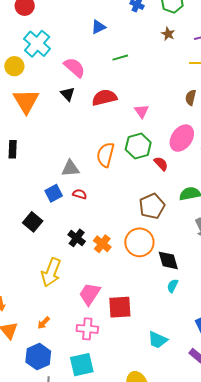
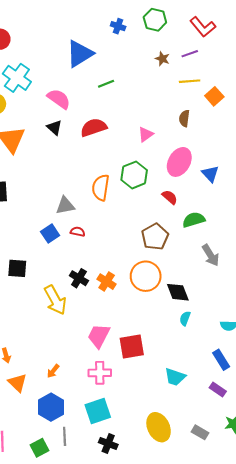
blue triangle: (98, 27) -> (80, 54), size x1.8
brown star: (168, 34) -> (162, 59), moved
pink triangle: (142, 111) -> (146, 134), moved, turned 35
red semicircle: (161, 164) -> (170, 197), moved
black square: (33, 222) -> (17, 268), moved, turned -30
yellow arrow: (51, 272) -> (55, 300), moved, turned -44

